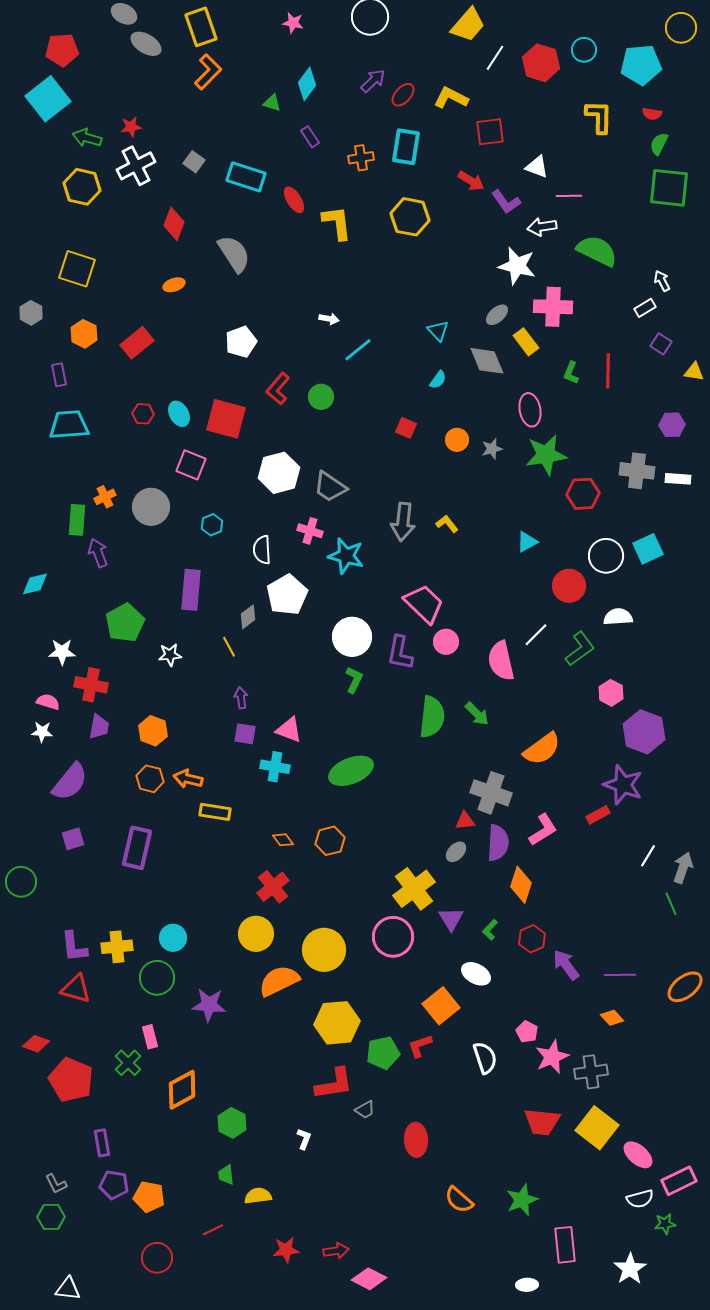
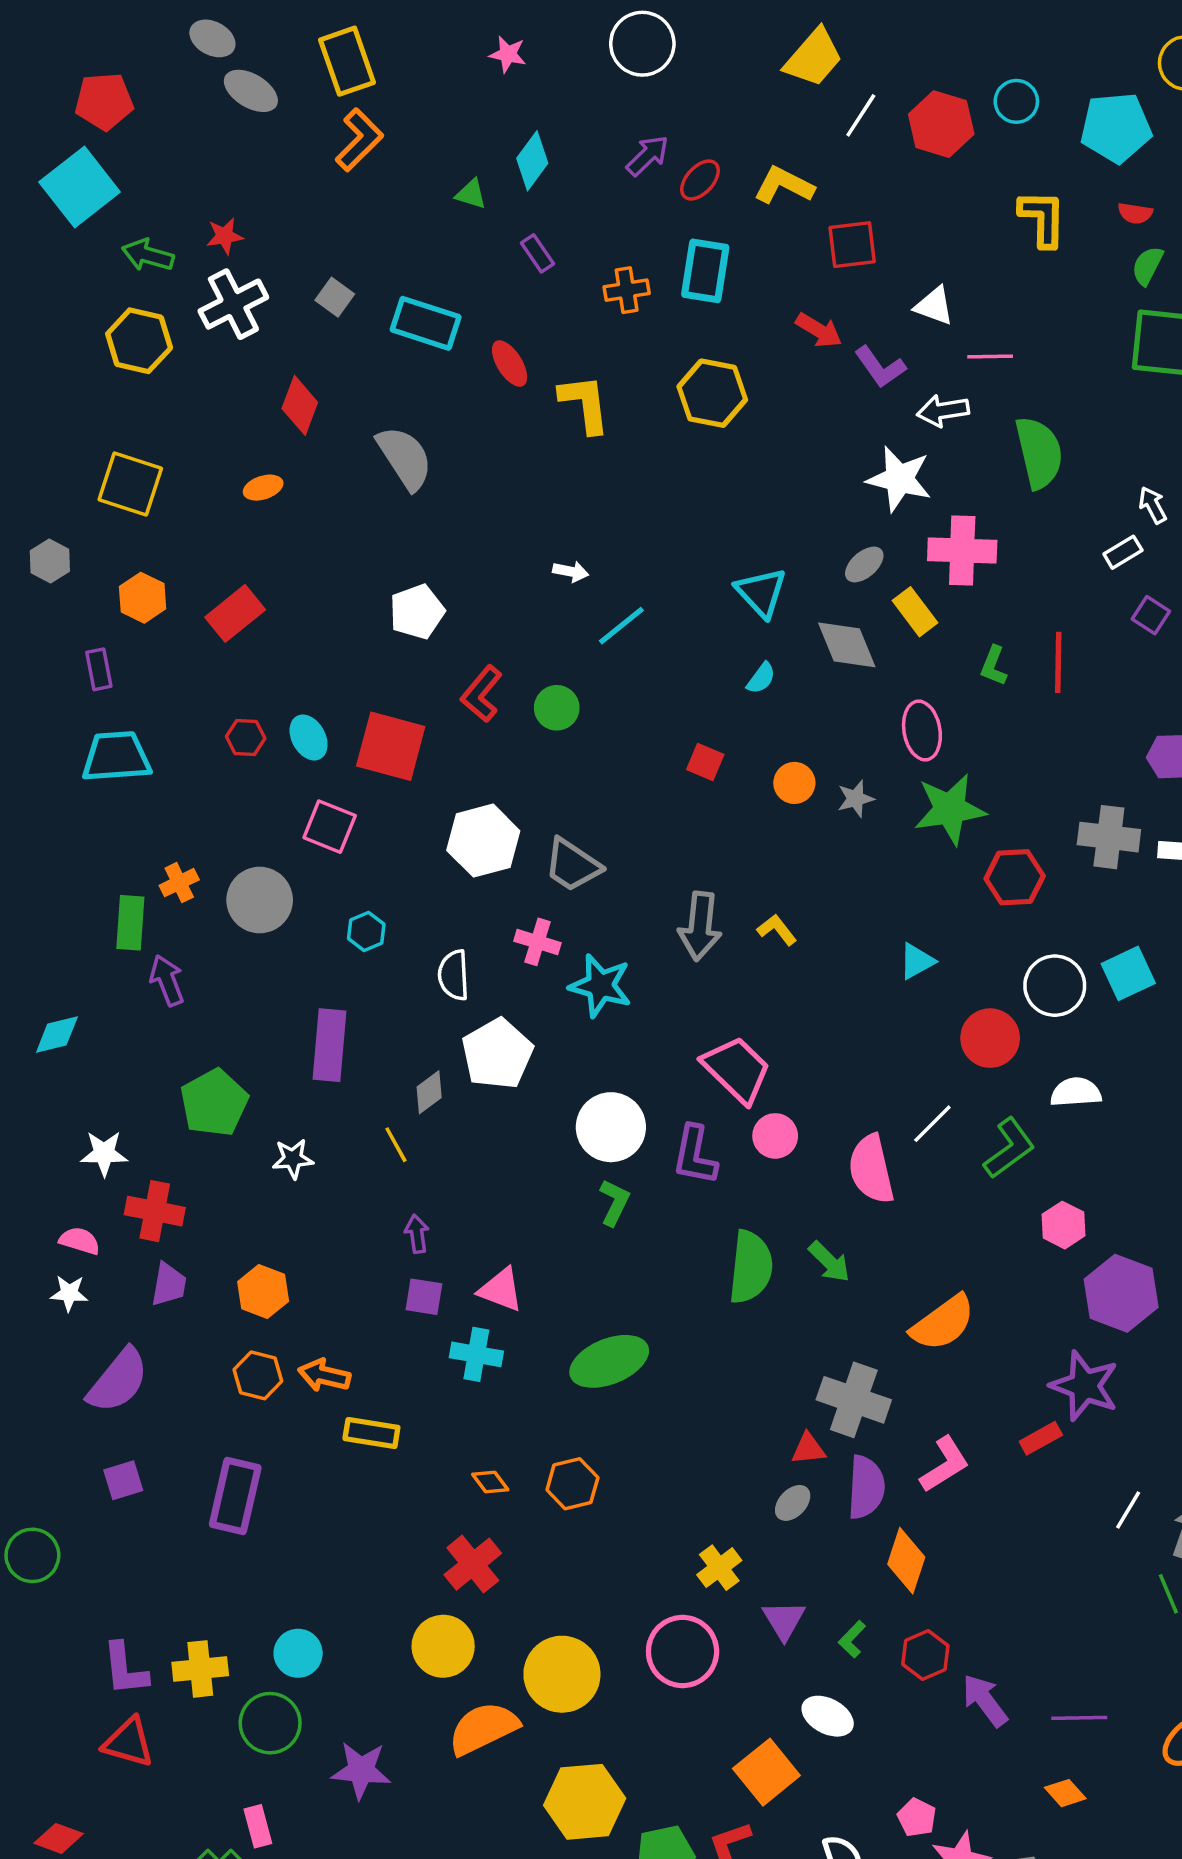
green semicircle: (597, 251) -> (1039, 453), turned 51
orange ellipse: (174, 285) -> (263, 488), moved
cyan triangle: (438, 331) -> (761, 592), size x1.4
yellow cross: (414, 889) -> (719, 1568), size x0.6

